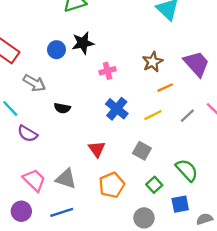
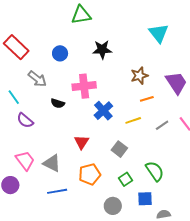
black star: (83, 43) -> (102, 50), moved
pink cross: (108, 71) -> (84, 86), moved, size x1.6
blue line: (62, 212) -> (57, 191), moved

